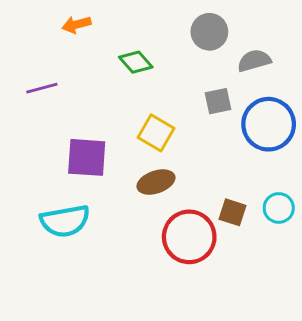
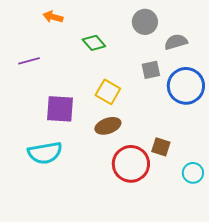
orange arrow: (77, 25) -> (53, 17), turned 30
cyan circle: (279, 208) -> (193, 173), moved

